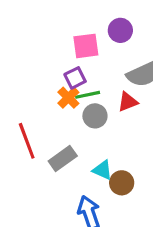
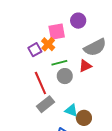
purple square: (75, 78) -> (35, 50), moved
orange cross: (68, 98) -> (48, 44), moved
red line: (27, 141) -> (40, 83), moved

